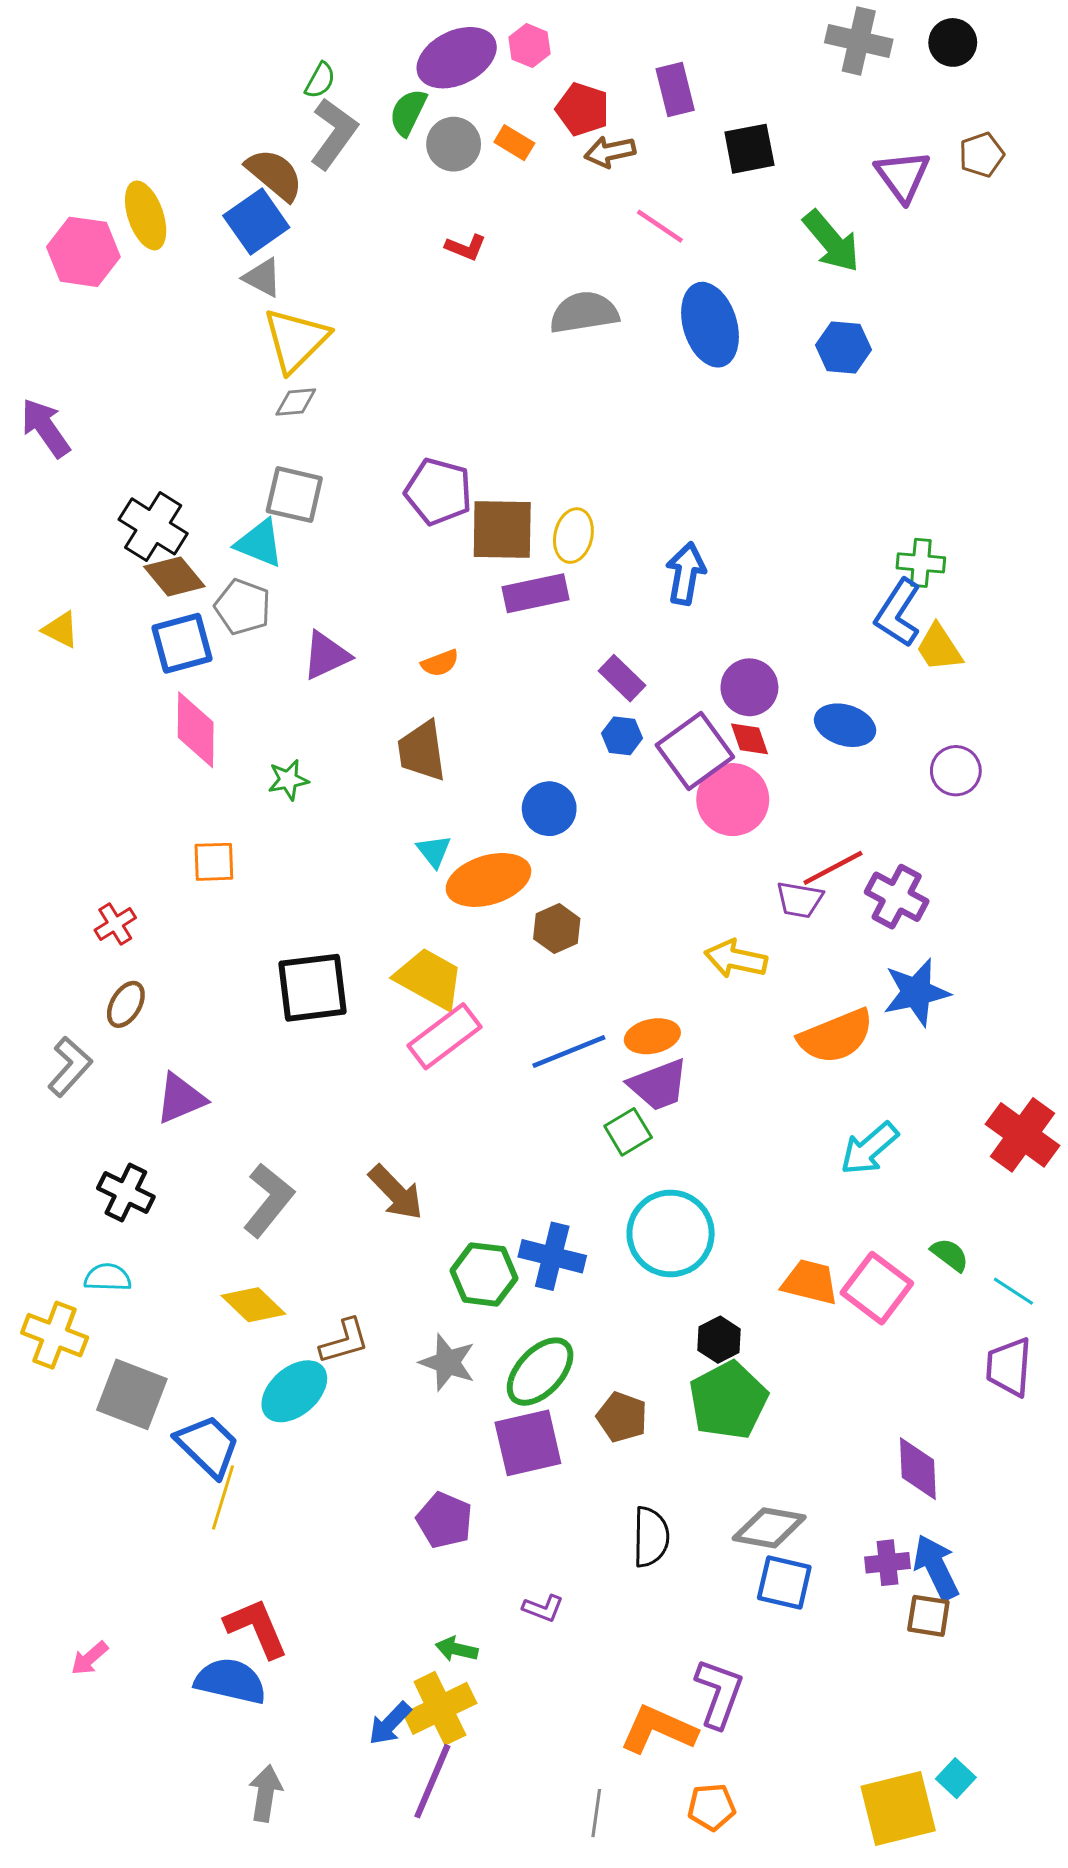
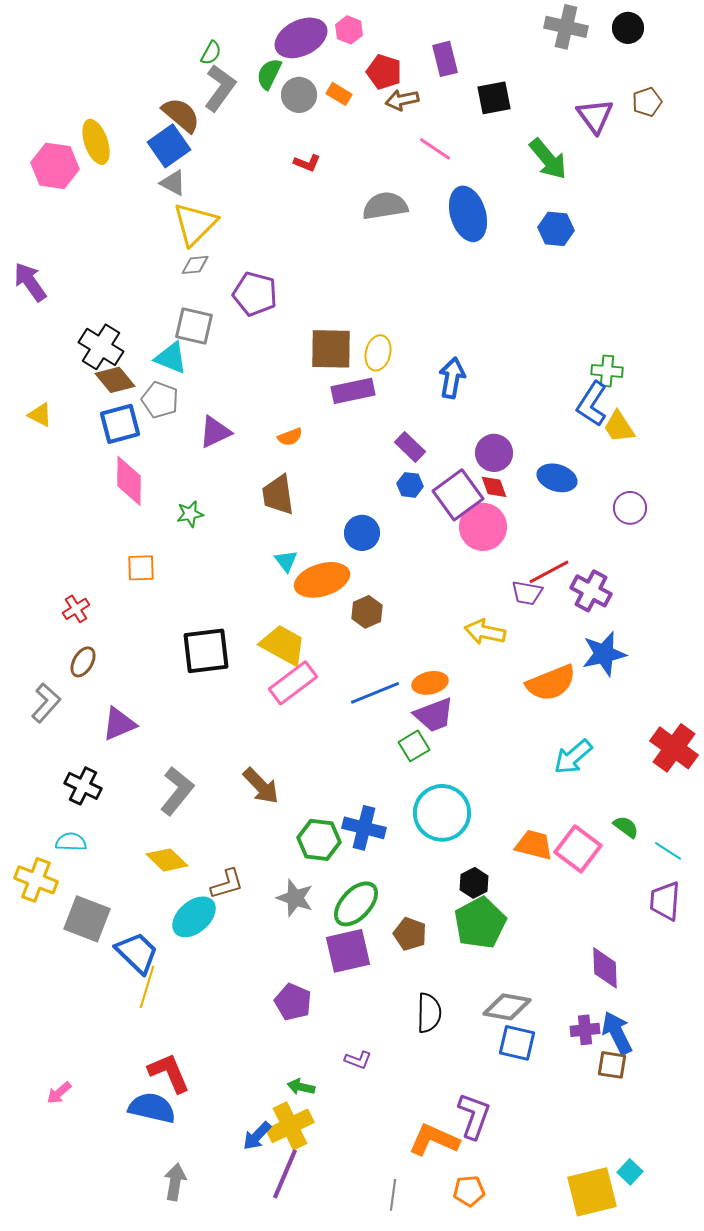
purple pentagon: (438, 492) -> (255, 294), moved

